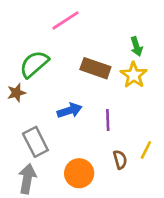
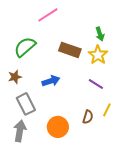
brown star: (16, 93) -> (15, 77), moved
purple line: (108, 120) -> (96, 84), moved, turned -56
brown semicircle: (120, 160) -> (88, 117), turned 32

